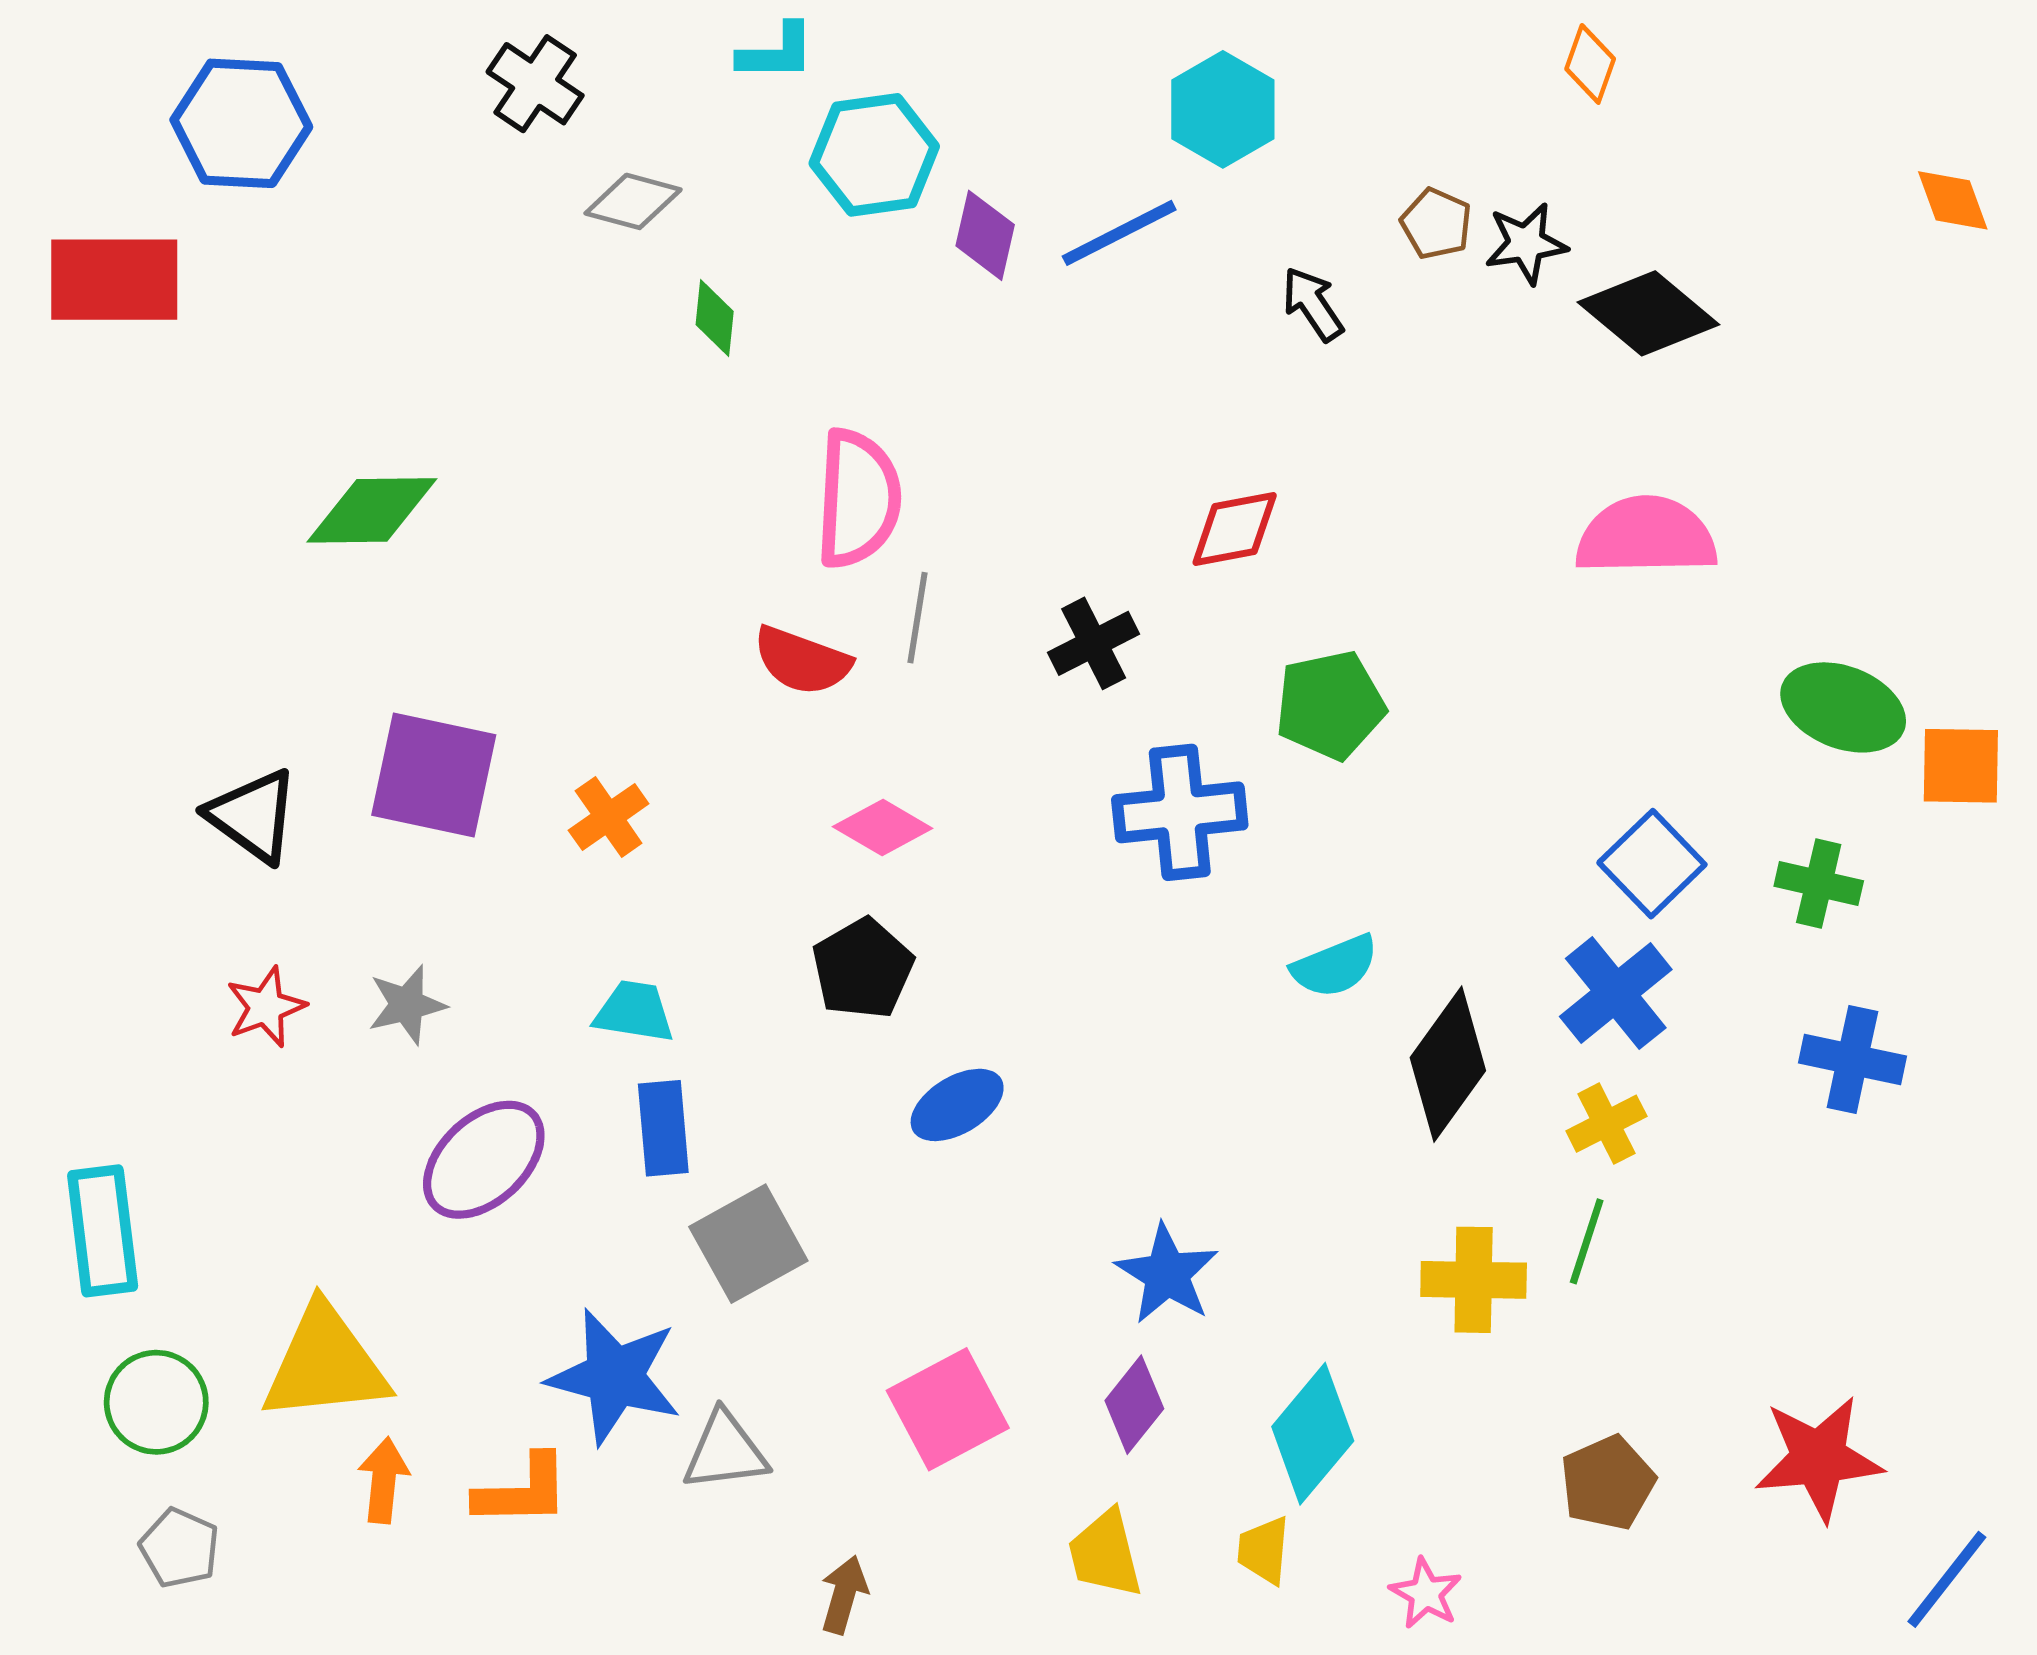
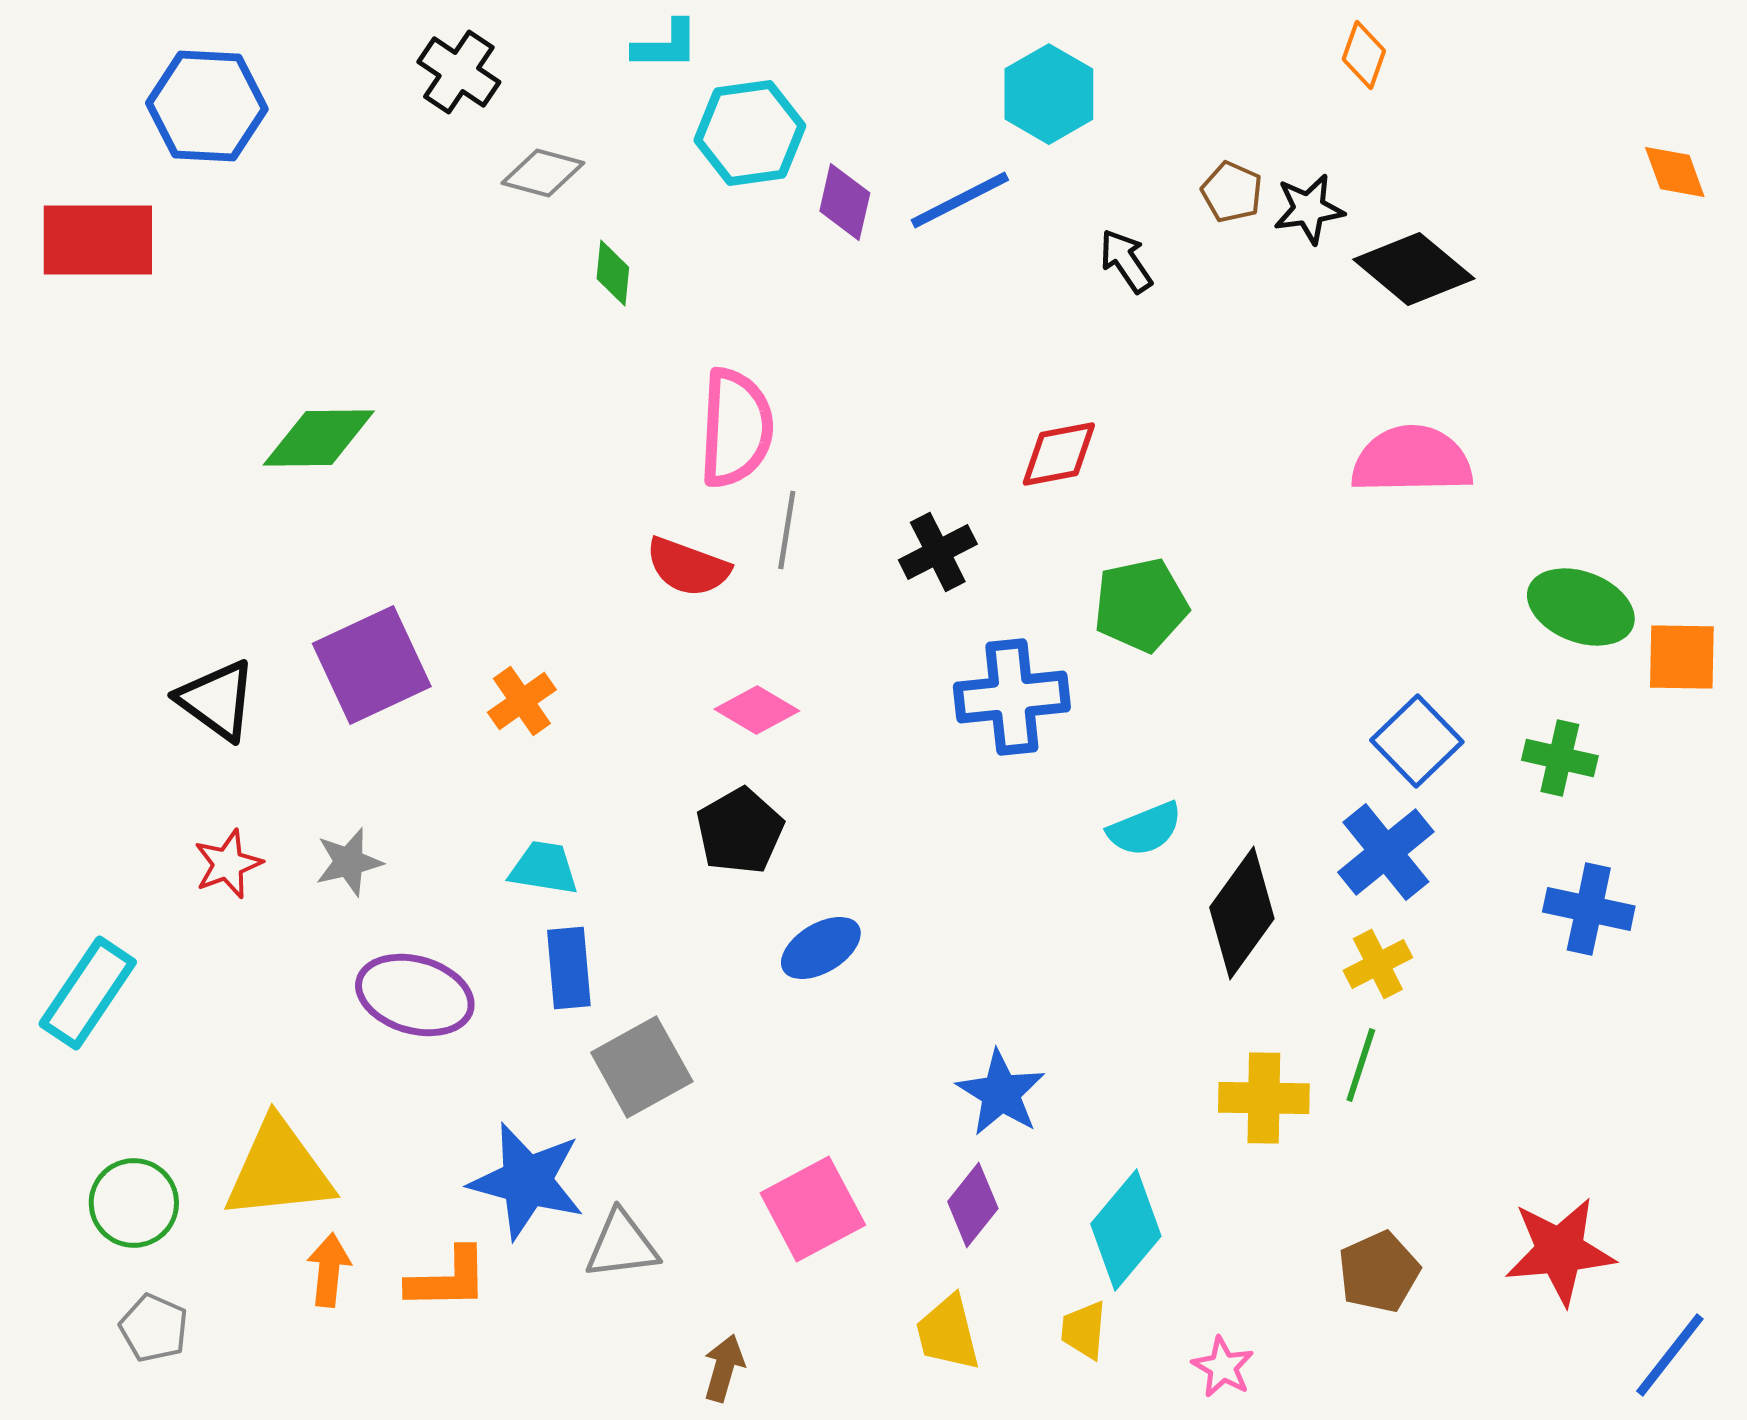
purple square: (434, 775) -> (372, 665), turned -37
purple ellipse: (484, 1160) -> (415, 995), turned 59
cyan rectangle: (103, 1231) -> (88, 993), moved, turned 41

